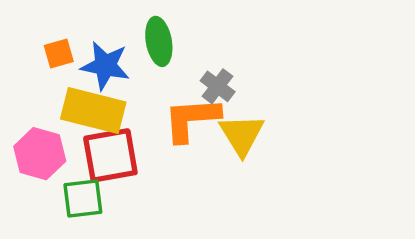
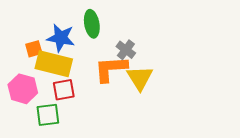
orange square: (59, 54) -> (34, 49), moved
red square: (110, 155) -> (64, 90), size x0.7

